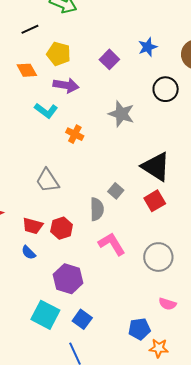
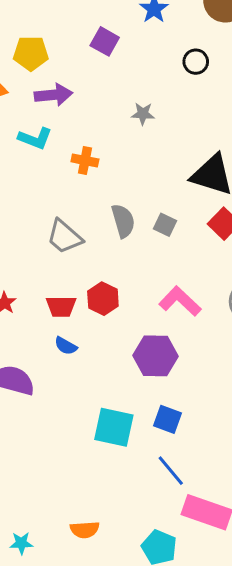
black circle: (166, 89) -> (196, 62), size x0.7
gray star: (121, 114) -> (143, 114), size x0.6
gray semicircle: (97, 209) -> (123, 221), moved
purple hexagon: (68, 279) -> (156, 356), moved

